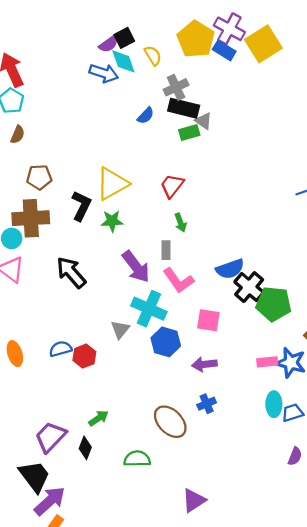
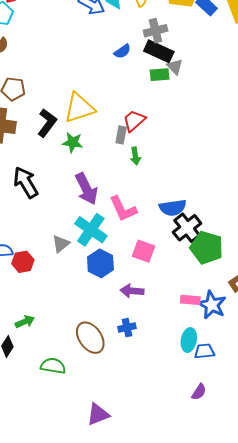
gray rectangle: (166, 250) -> (121, 135), moved

